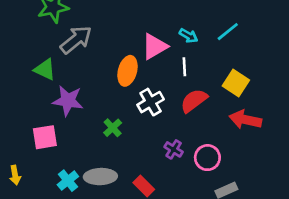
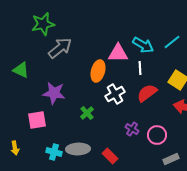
cyan arrow: (188, 36) -> (143, 45), size x1.5
pink triangle: (155, 46) -> (118, 53), turned 30
green triangle: (45, 70) -> (21, 70), moved
cyan cross: (68, 181) -> (54, 152), turned -35

